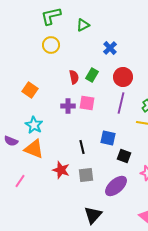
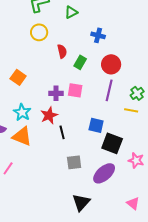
blue cross: (110, 48) -> (98, 35), turned -32
red semicircle: (74, 77) -> (62, 51), moved
black line: (82, 147) -> (62, 132), moved
black square: (124, 156) -> (112, 143), size x1.5
red star: (61, 170) -> (49, 115), moved, turned 30

